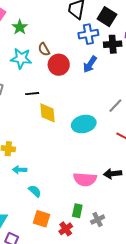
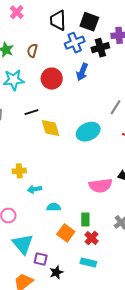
brown semicircle: (44, 49) -> (32, 51), moved, turned 56
cyan semicircle: (35, 191) -> (54, 207), turned -32
green rectangle: (77, 211) -> (85, 220), moved
orange square: (41, 219) -> (66, 233), turned 30

